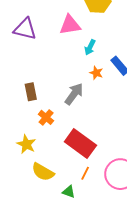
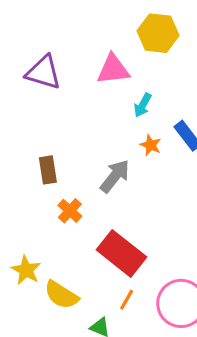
yellow star: (26, 144) -> (26, 270), moved

